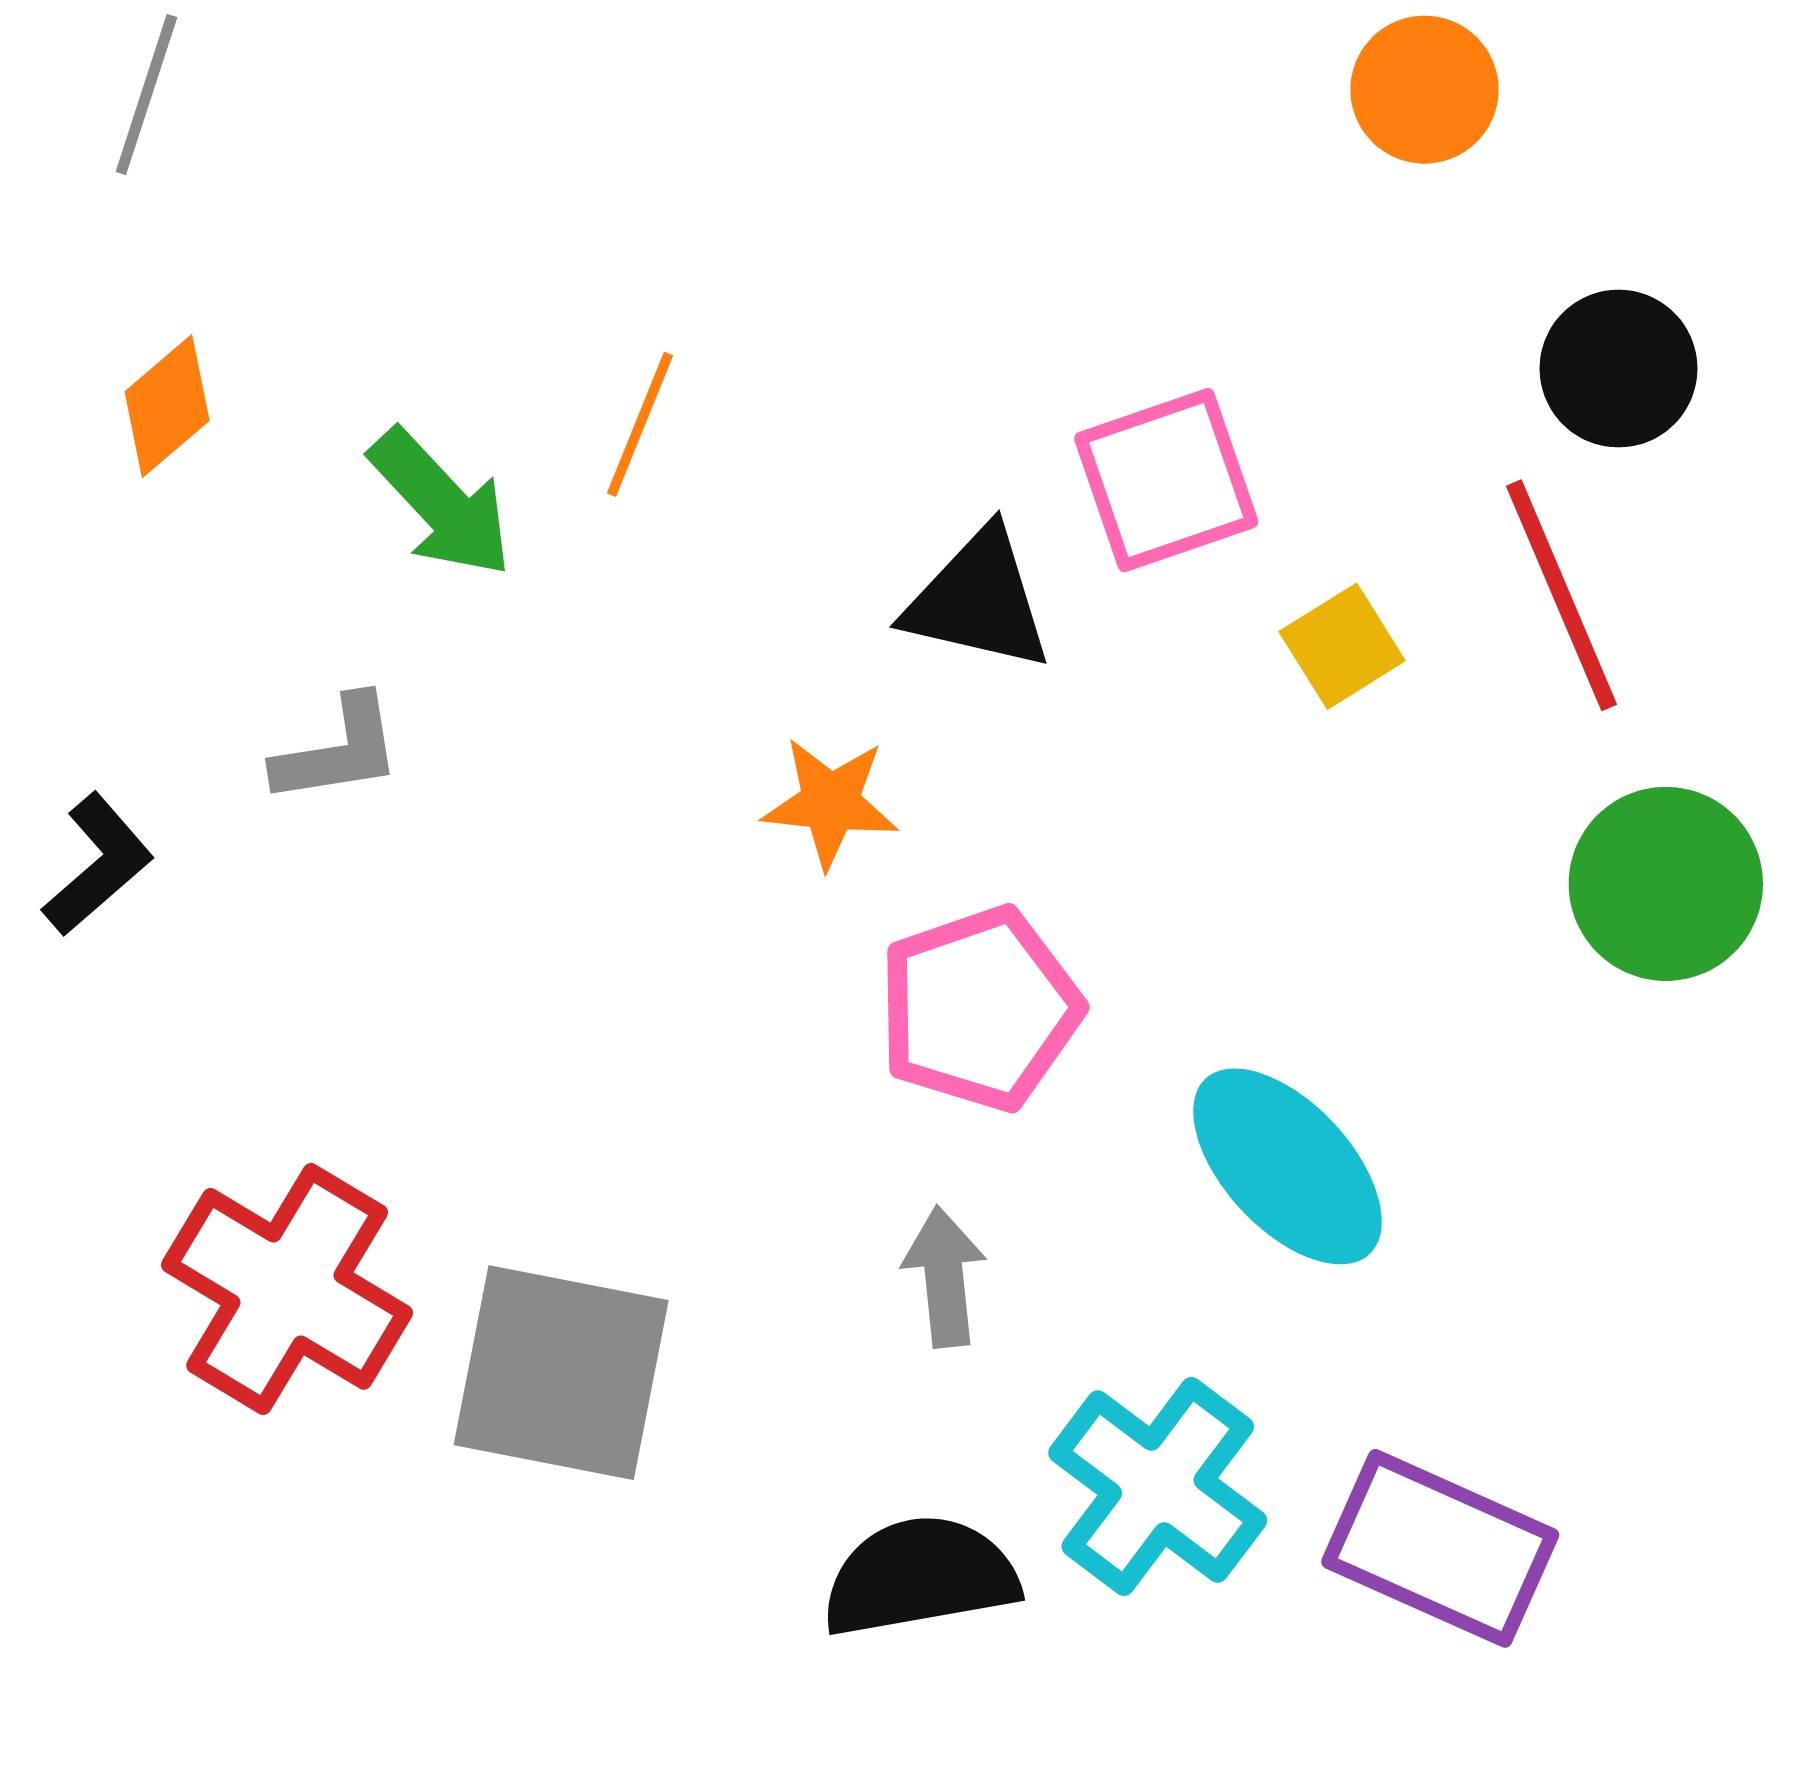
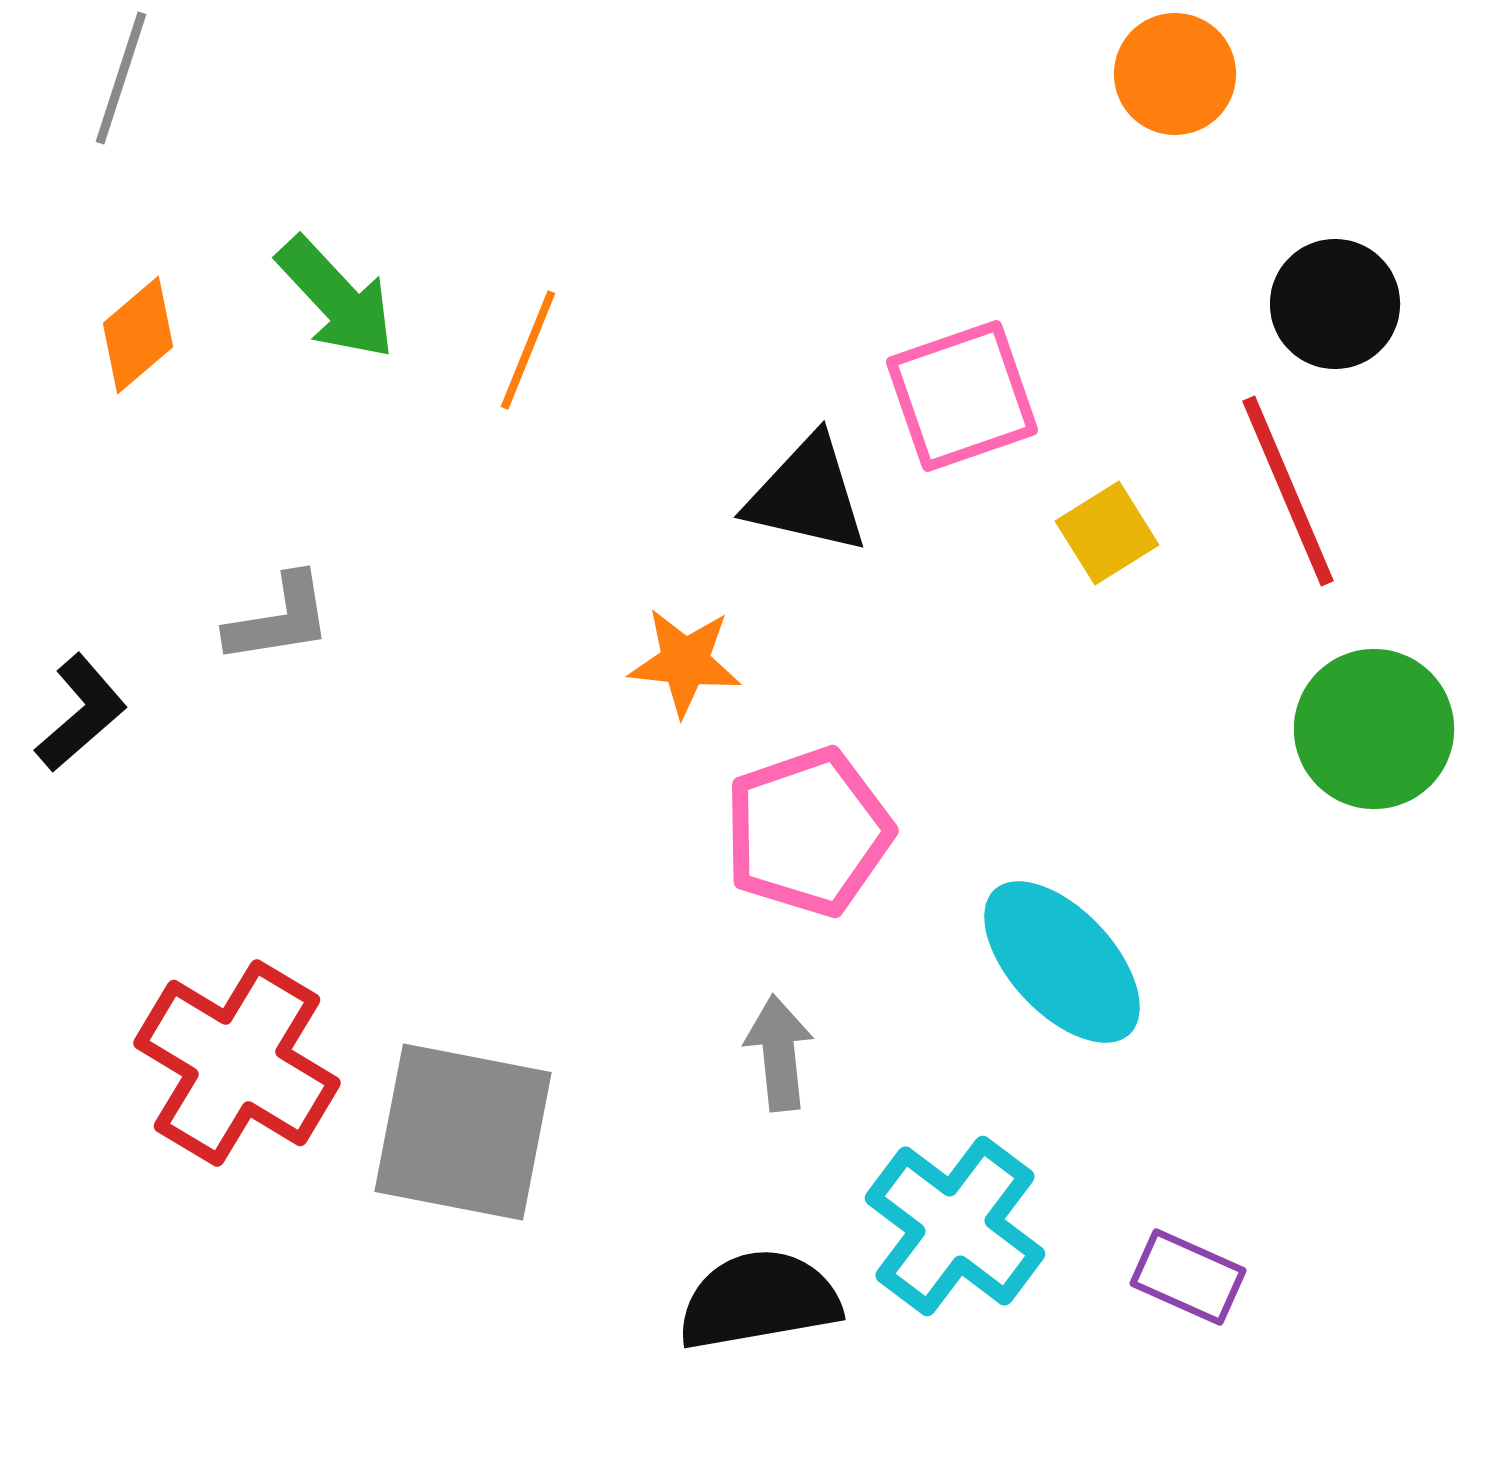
green arrow: (441, 503) -> (336, 298), moved
purple rectangle: (1440, 1548) -> (1188, 1277), size x0.6

